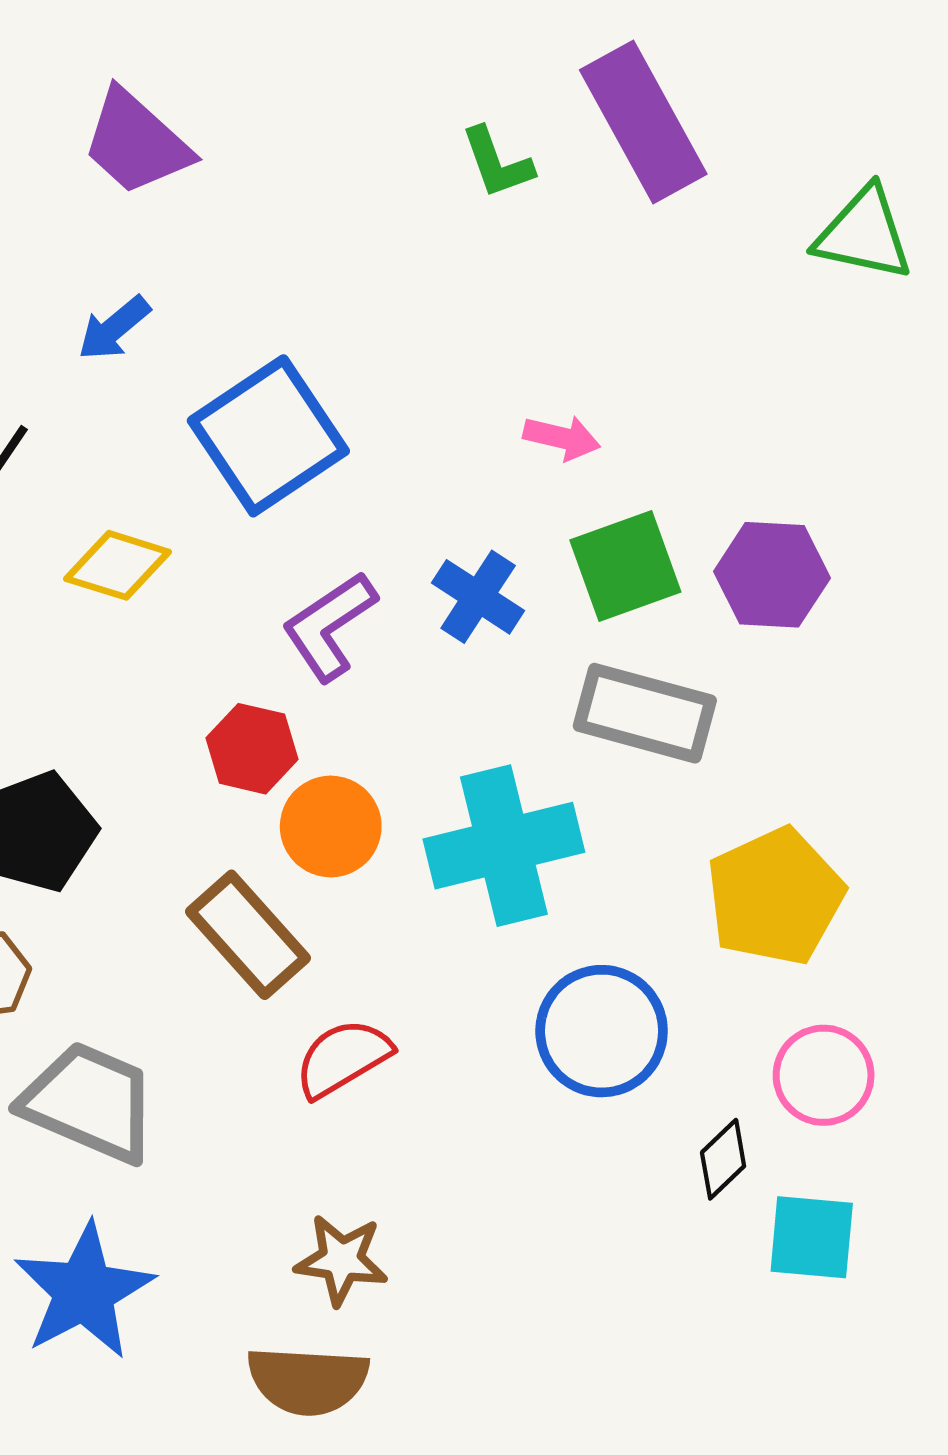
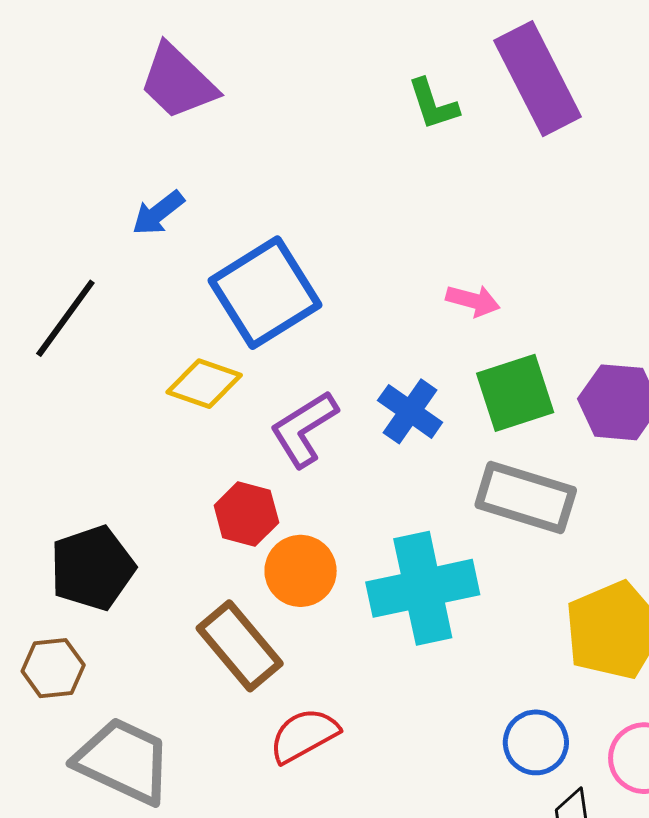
yellow diamond: (118, 565) -> (204, 384), moved
blue circle: (602, 1031) -> (536, 742), moved, size x0.7

